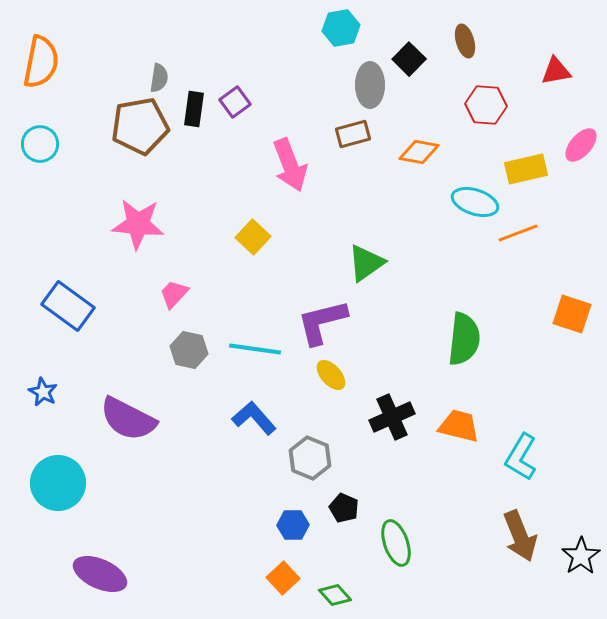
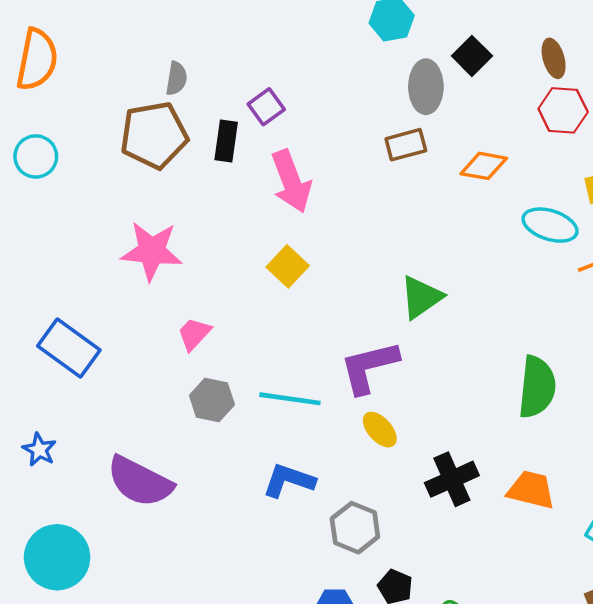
brown ellipse: (465, 41) -> (554, 58), moved
black rectangle: (194, 109) -> (226, 141), moved
pink arrow: (290, 165) -> (291, 181), moved
blue L-shape: (254, 418) -> (289, 480), turned -30

